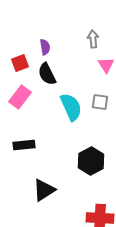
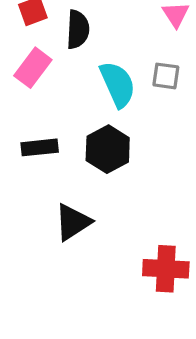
black semicircle: (47, 74) -> (78, 29), turned -150
black hexagon: (91, 161) -> (108, 149), moved

